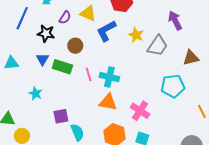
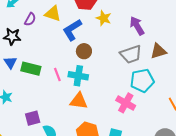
purple arrow: (175, 20) -> (137, 26), moved
yellow star: (136, 35) -> (104, 18), moved
brown circle: (75, 46) -> (84, 51), moved
gray trapezoid: (157, 46) -> (131, 54), moved, turned 40
pink cross: (140, 111) -> (126, 103), moved

